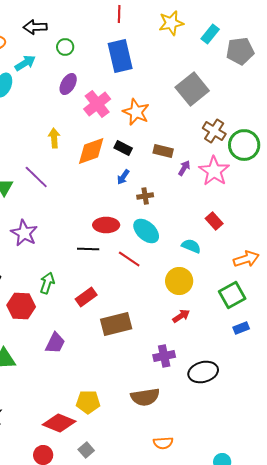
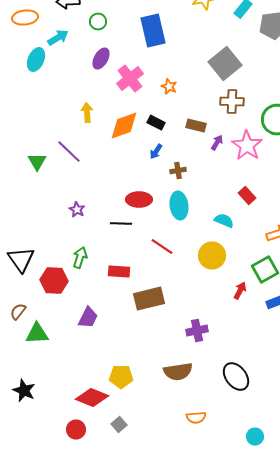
orange star: (136, 112) -> (169, 87), size x0.6
brown cross: (214, 131) -> (232, 102), moved, turned -30
cyan ellipse: (146, 231) -> (179, 206), turned 40
purple star: (24, 233) -> (77, 210), moved, size x0.6
red line: (129, 259) -> (162, 247), moved
red rectangle: (86, 297) -> (119, 272), turned 40
red arrow: (181, 316) -> (240, 291), moved, turned -30
black ellipse: (203, 372) -> (236, 377), moved, turned 68

